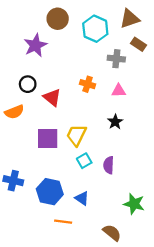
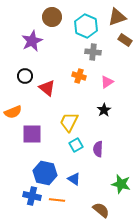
gray cross: (116, 59) -> (93, 52), moved
pink triangle: (119, 91) -> (107, 82), turned -32
orange semicircle: (14, 112) -> (13, 112), moved
purple square: (48, 138) -> (32, 134), moved
blue cross: (13, 181) -> (32, 196), moved

